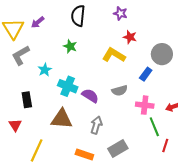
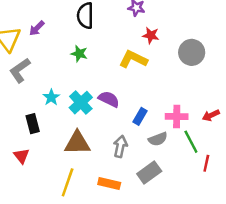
cyan star: (45, 70) -> (51, 97), moved
blue rectangle: (146, 74) -> (140, 116), moved
cyan cross: (68, 86) -> (81, 103), turned 30
gray semicircle: (120, 91) -> (158, 139), moved
purple semicircle: (90, 96) -> (109, 99), moved
yellow line: (37, 150) -> (68, 182), moved

